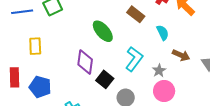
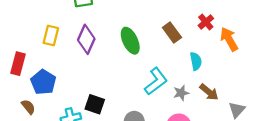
purple diamond: (85, 62) -> (86, 39), moved
gray star: (159, 71) -> (181, 93), moved
black square: (105, 79) -> (95, 104), moved, turned -36

